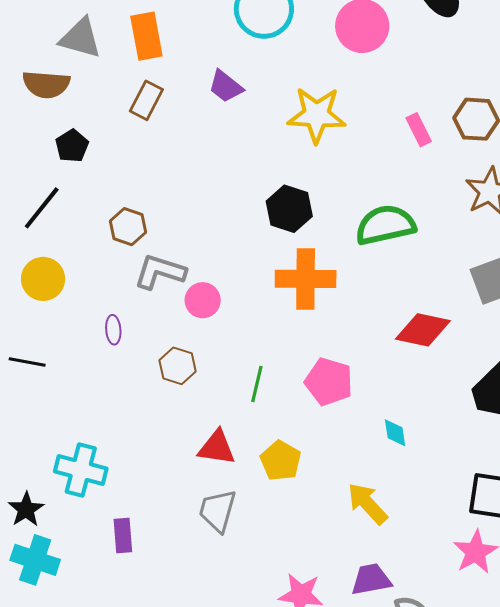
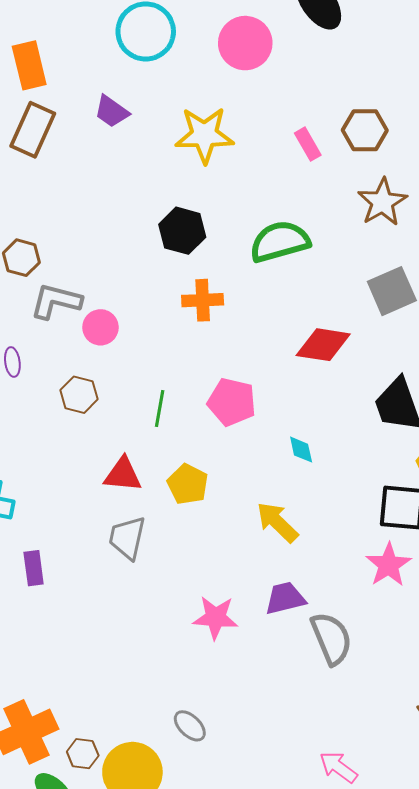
brown rectangle: (146, 100) -> (33, 130), size x1.4
orange cross: (306, 279) -> (203, 300), size x0.7

